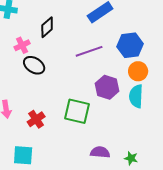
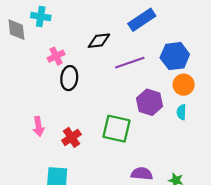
black diamond: (47, 27) -> (99, 41), moved, turned 35
black ellipse: (34, 65) -> (69, 78), turned 65
cyan semicircle: (136, 96) -> (181, 112), size x0.6

